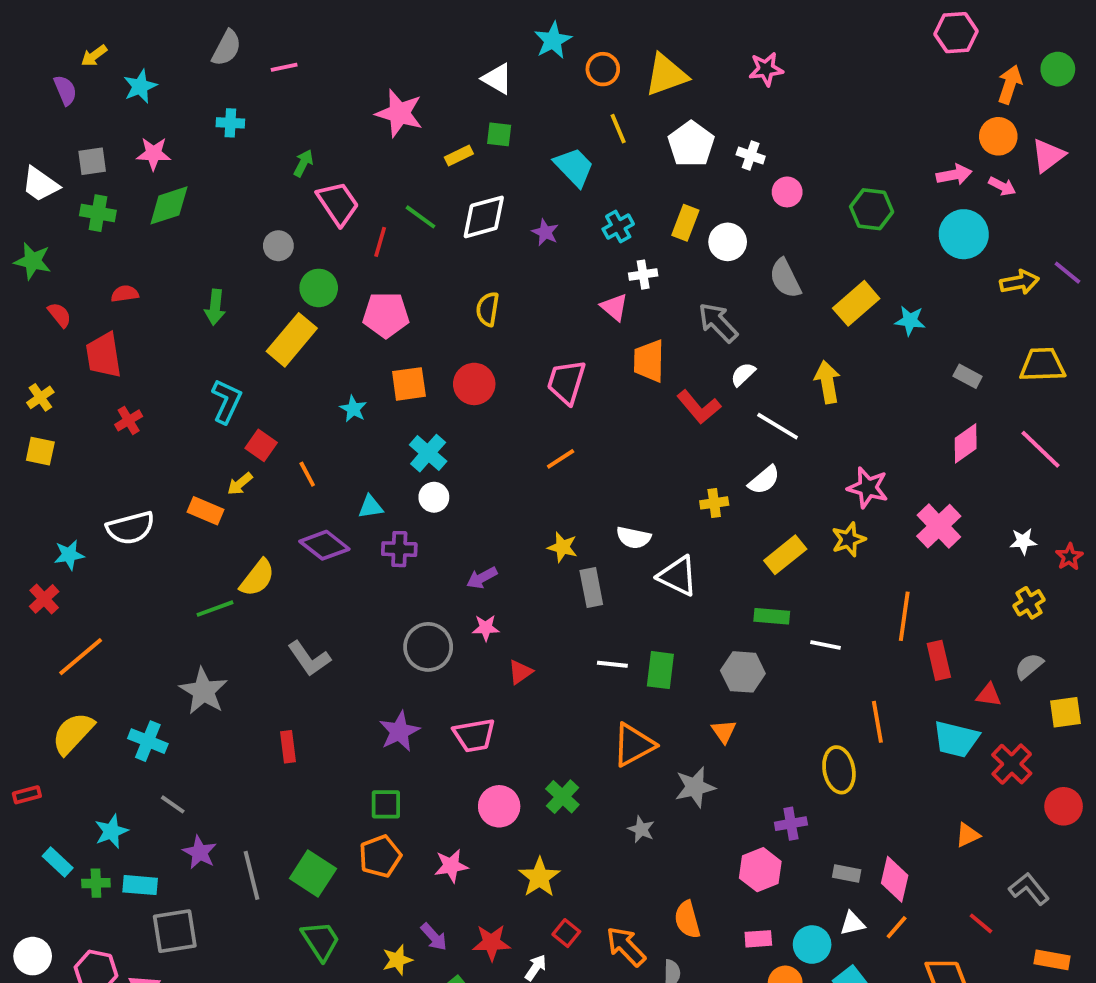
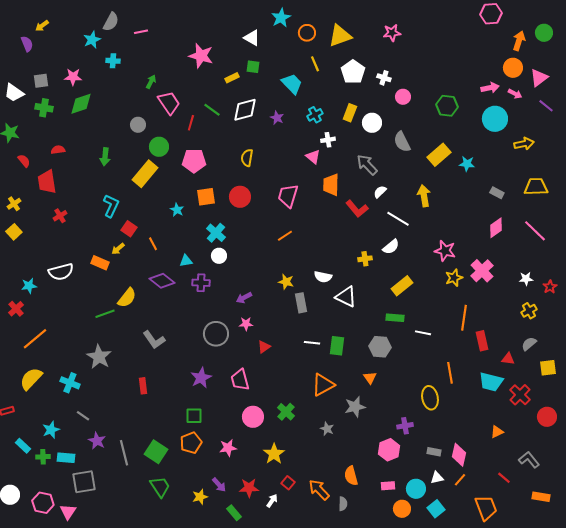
cyan star: (140, 86) -> (92, 40), moved
purple line: (1067, 273) -> (546, 106), moved
yellow square: (40, 451) -> (14, 232), turned 35
yellow star: (849, 539) -> (454, 278), moved
pink trapezoid: (474, 735) -> (240, 380), turned 85

